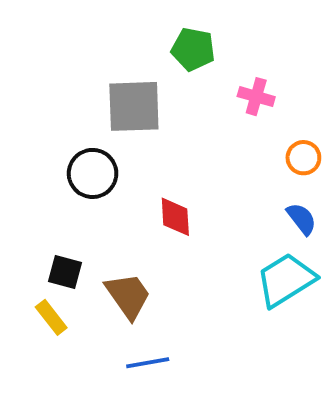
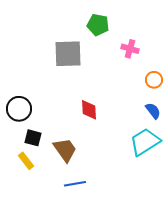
black circle: (93, 173) -> (19, 109), moved

